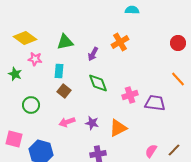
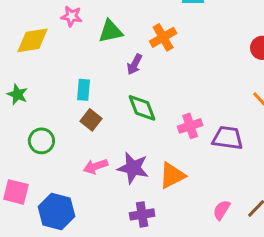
yellow diamond: (25, 38) -> (32, 40), turned -45
green triangle: (65, 42) -> (111, 31), moved
orange cross: (120, 42) -> (163, 37), moved
pink star: (35, 59) -> (72, 16), moved
purple star: (92, 123) -> (133, 168), size x1.5

